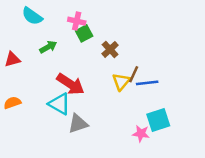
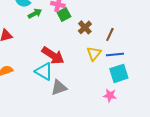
green arrow: (48, 47) -> (35, 13), moved
brown line: (134, 74) -> (110, 34), moved
cyan square: (158, 120) -> (119, 73), moved

